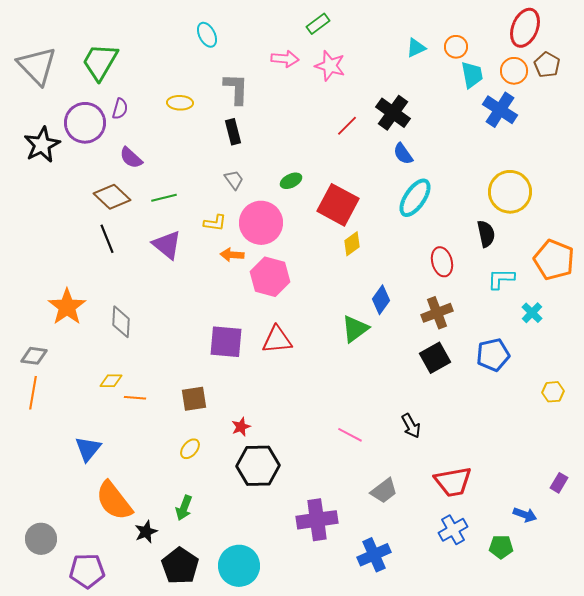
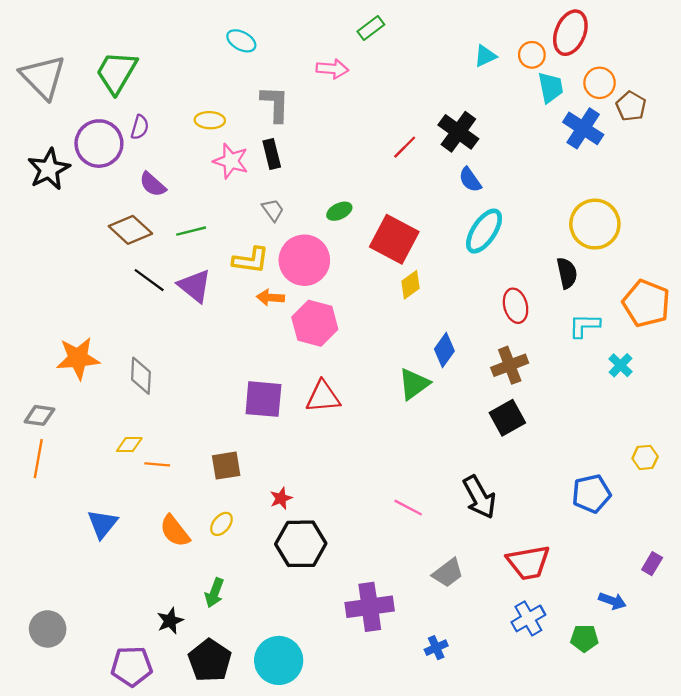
red ellipse: (525, 28) -> (570, 33), moved
cyan ellipse: (207, 35) -> (241, 41), turned -35
brown pentagon: (547, 65) -> (631, 106), moved
pink star: (330, 66) -> (231, 161), moved
yellow L-shape: (215, 223) -> (251, 260), size x1.4
black line: (107, 239) -> (149, 280), moved, turned -32
orange star: (67, 307) -> (78, 358), turned 30
blue pentagon: (493, 355) -> (591, 494), moved
black arrow: (411, 426) -> (479, 497), size x1.5
orange semicircle: (114, 501) -> (175, 531), moved, size x0.7
blue cross: (374, 555) -> (436, 648), size x0.6
purple pentagon: (87, 571) -> (132, 666), moved

